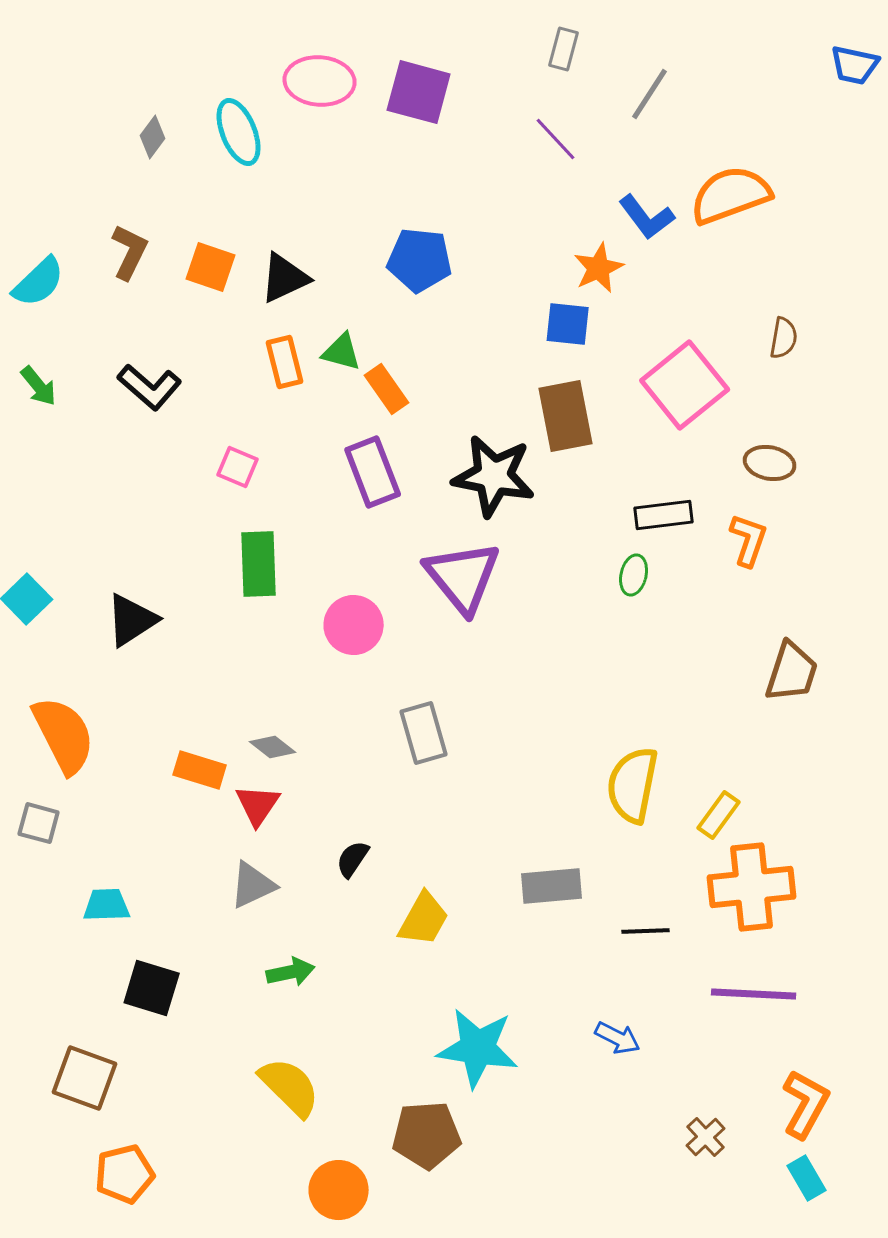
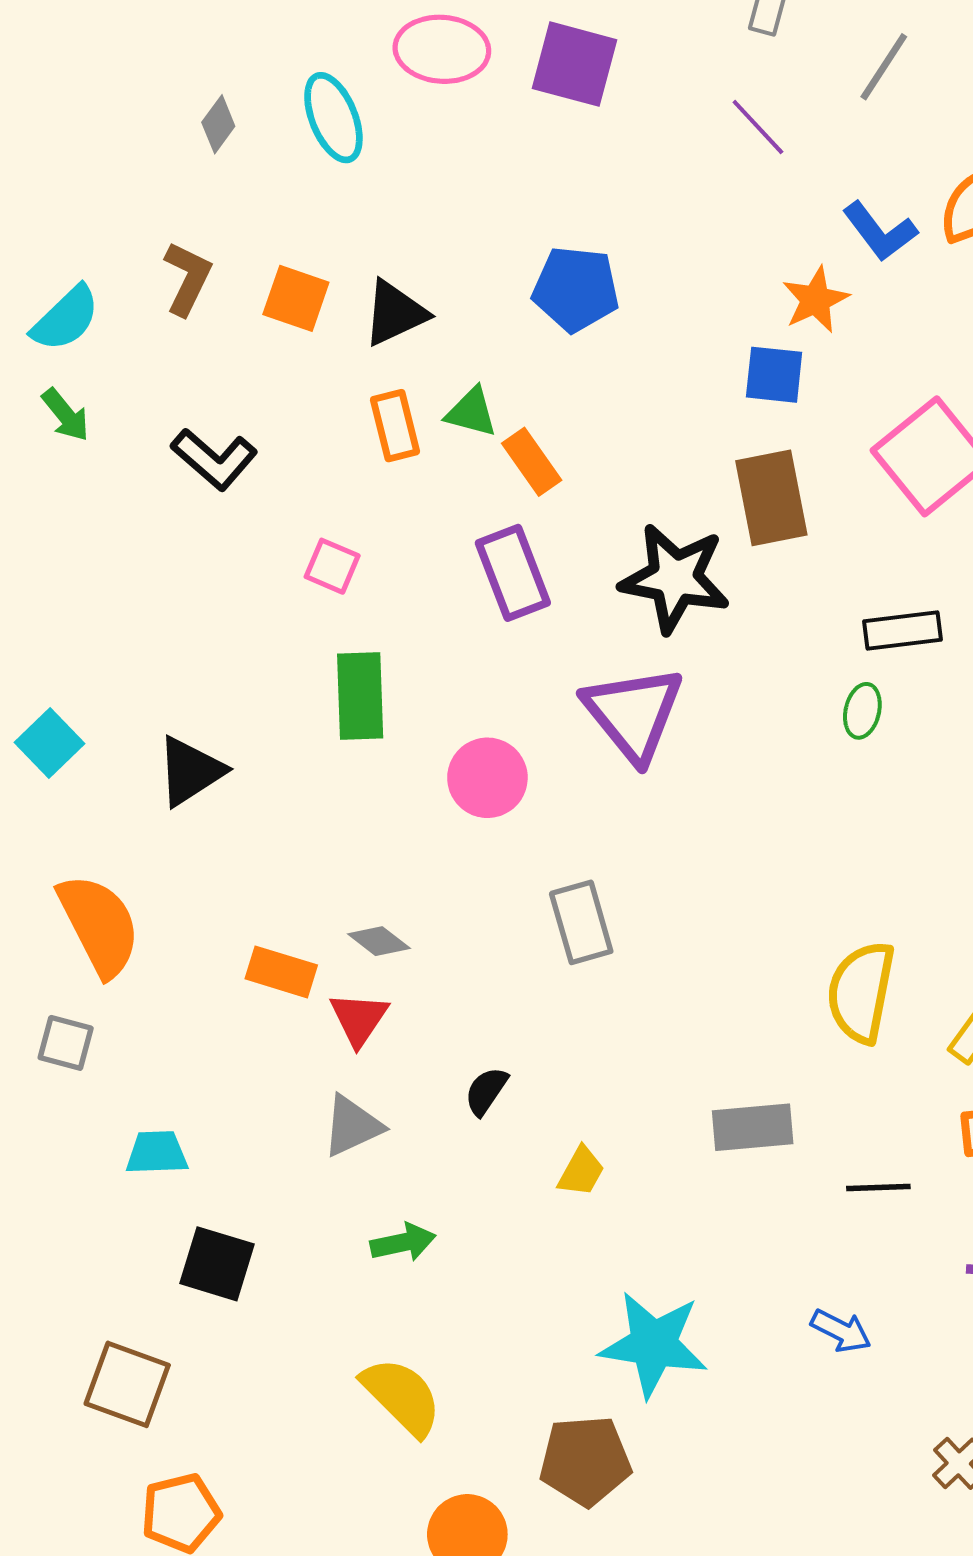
green arrow: (39, 386) -> (66, 415), moved
yellow trapezoid: (424, 919) -> (581, 1171), size x0.7

